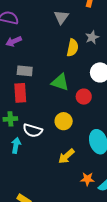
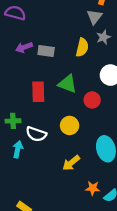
gray triangle: (61, 17) -> (94, 17), moved
purple arrow: (14, 41) -> (24, 47), moved
gray rectangle: (25, 71) -> (46, 51), moved
red rectangle: (20, 93) -> (38, 92), moved

